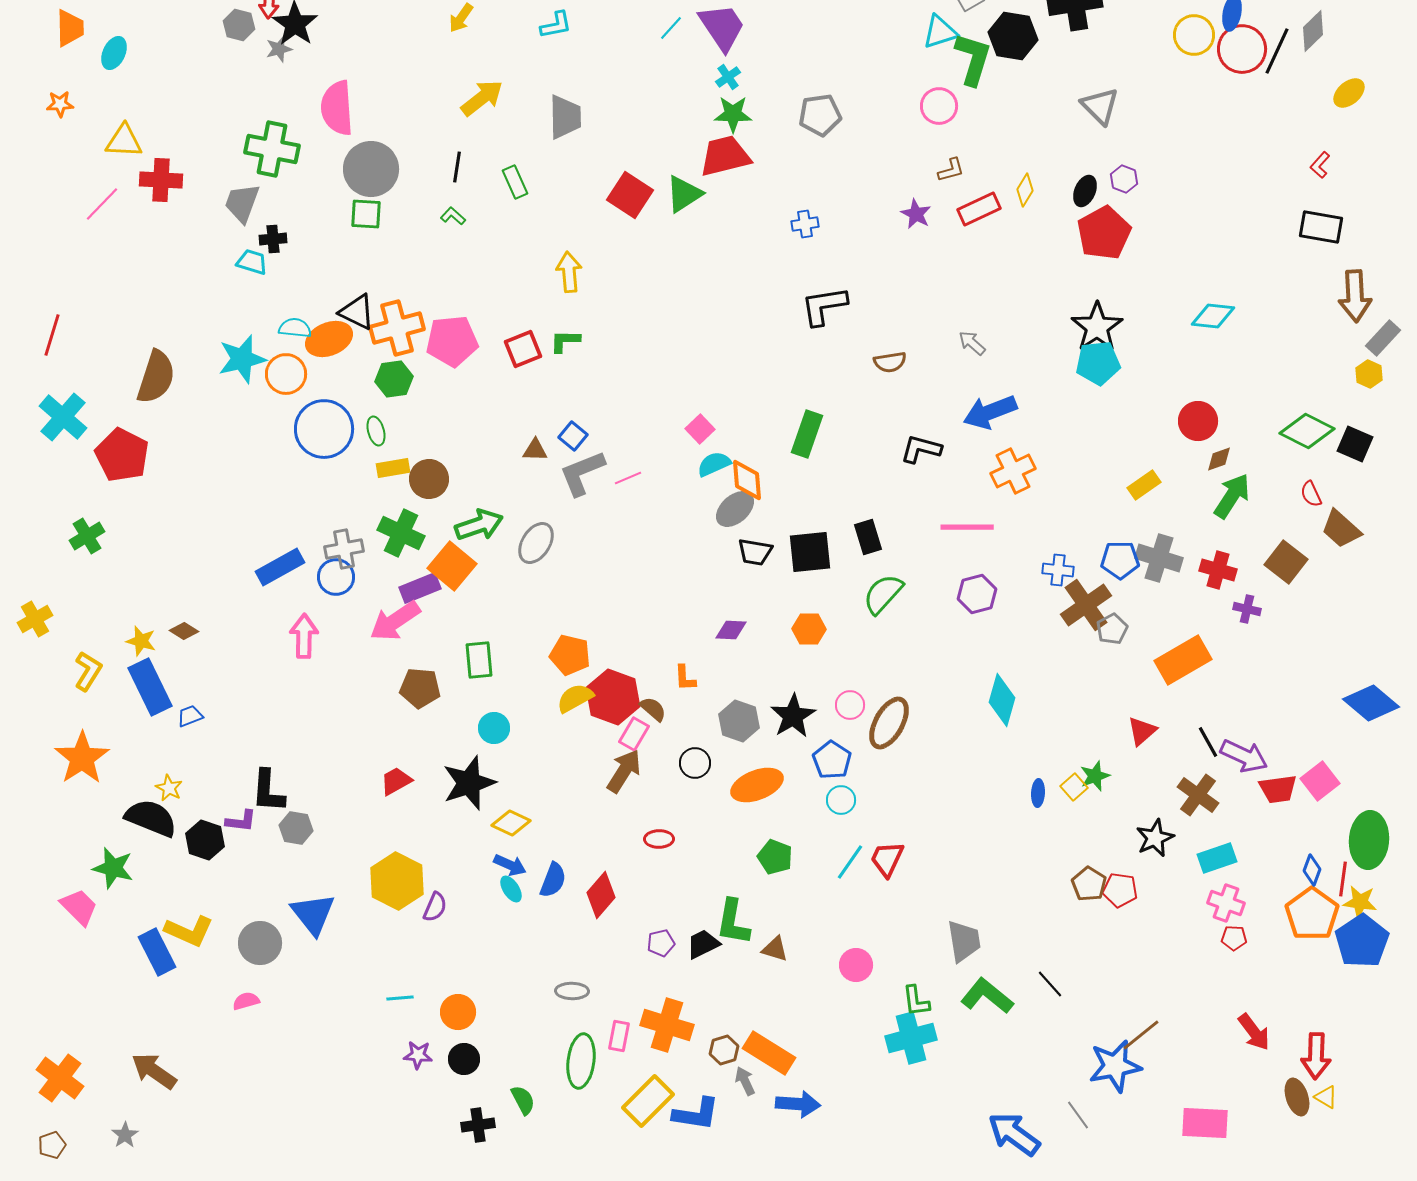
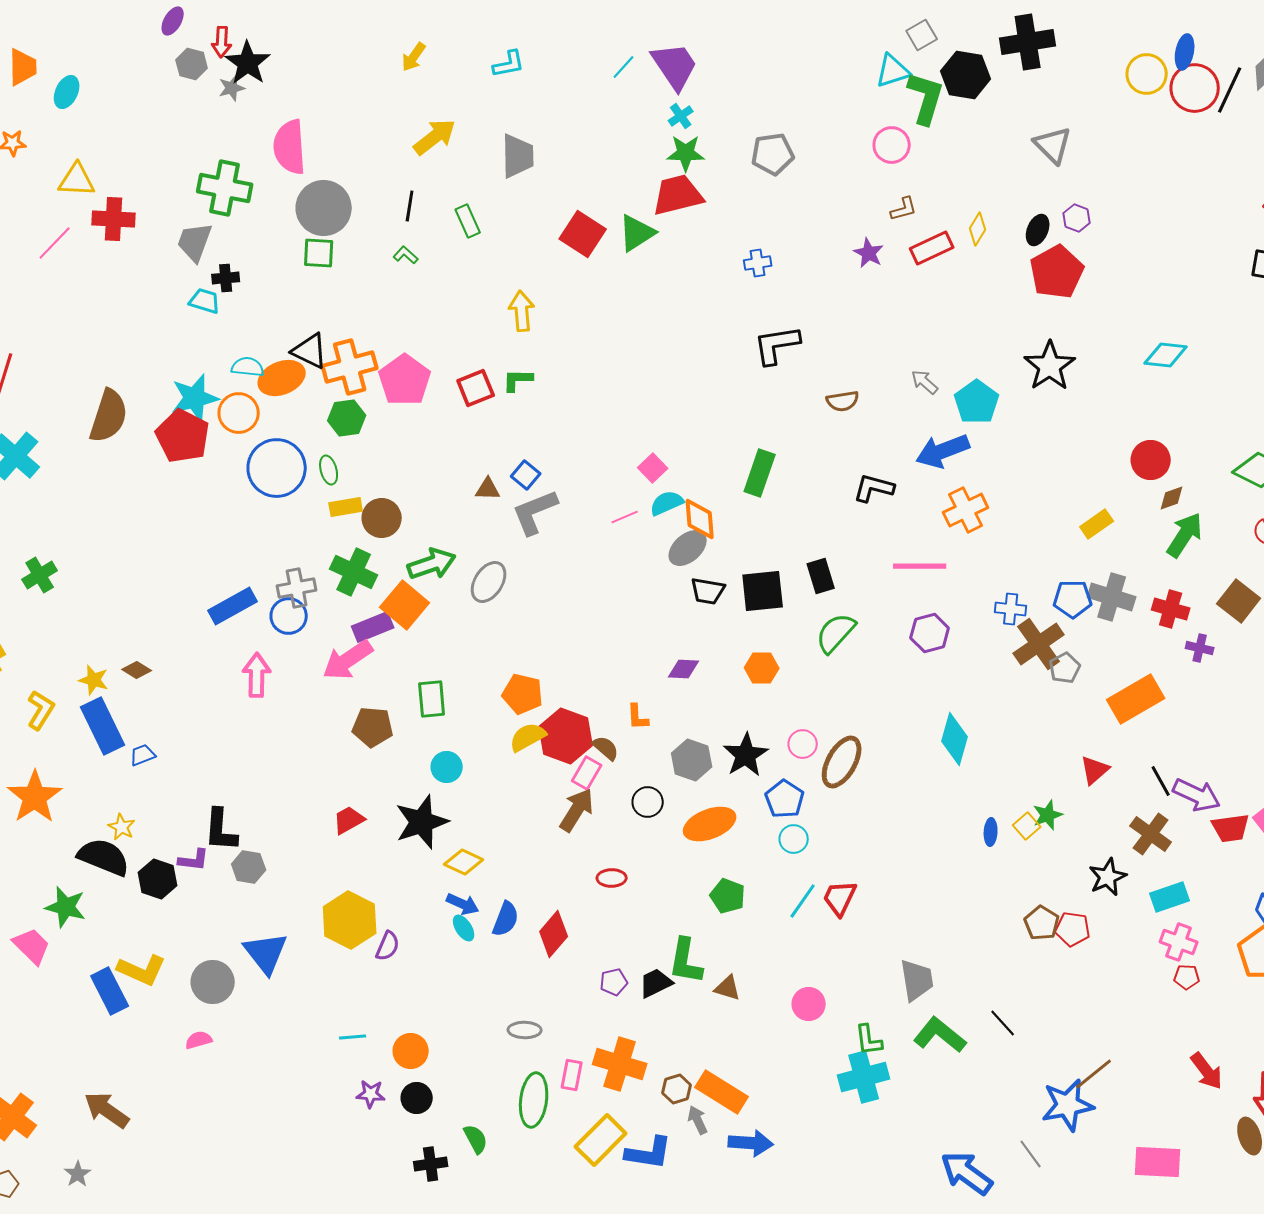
pink pentagon: (452, 341) -> (405, 380), turned -30
cyan pentagon: (1098, 363) -> (977, 402), moved, turned -30
red pentagon: (122, 455) -> (183, 436), moved
pink line: (628, 478) -> (625, 517), moved

